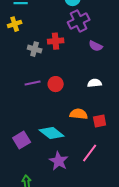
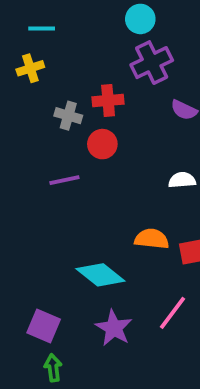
red circle: (56, 84) -> (102, 144), moved
purple square: (22, 140) -> (44, 326), moved, turned -36

